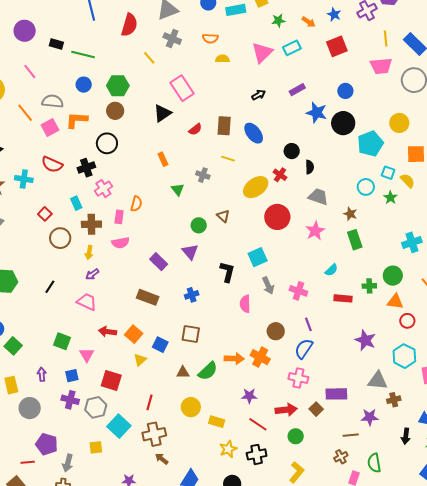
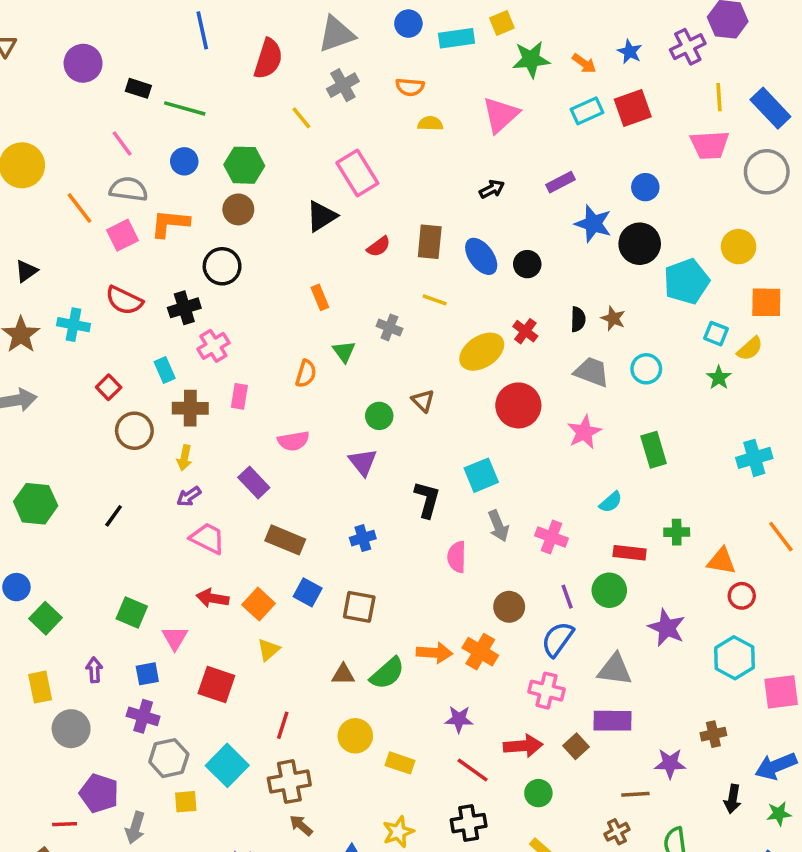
green star: (278, 21) -> (531, 59), size x1.5
gray cross: (172, 39) -> (343, 85), turned 36
cyan rectangle: (292, 48) -> (587, 111), moved
pink line: (30, 72) -> (122, 143), moved
black circle: (292, 151) -> (527, 264), moved
yellow semicircle: (408, 181) -> (750, 349), turned 91
cyan circle: (366, 187) -> (646, 369), moved
orange semicircle: (136, 204) -> (306, 374), moved
brown star: (350, 214) -> (613, 318), moved
pink semicircle: (121, 243) -> (293, 441), moved
purple rectangle: (159, 262) -> (254, 482), moved
green circle: (393, 276) -> (609, 590), moved
pink trapezoid: (87, 302) -> (208, 538), moved
blue square: (160, 345) -> (308, 592), moved
gray triangle: (378, 381) -> (615, 669), moved
gray hexagon: (96, 407) -> (169, 758), moved
yellow star: (228, 449) -> (398, 832), moved

